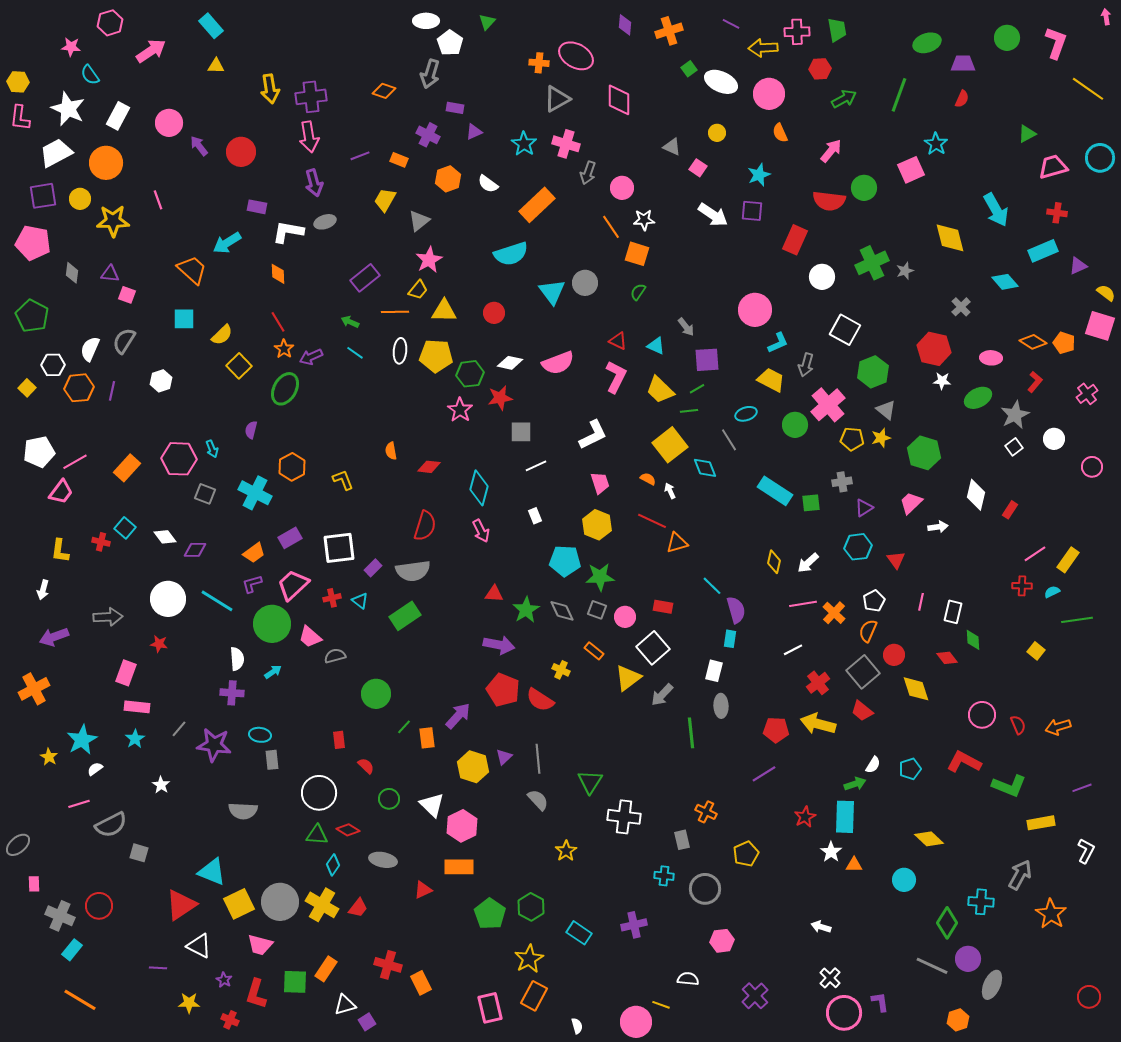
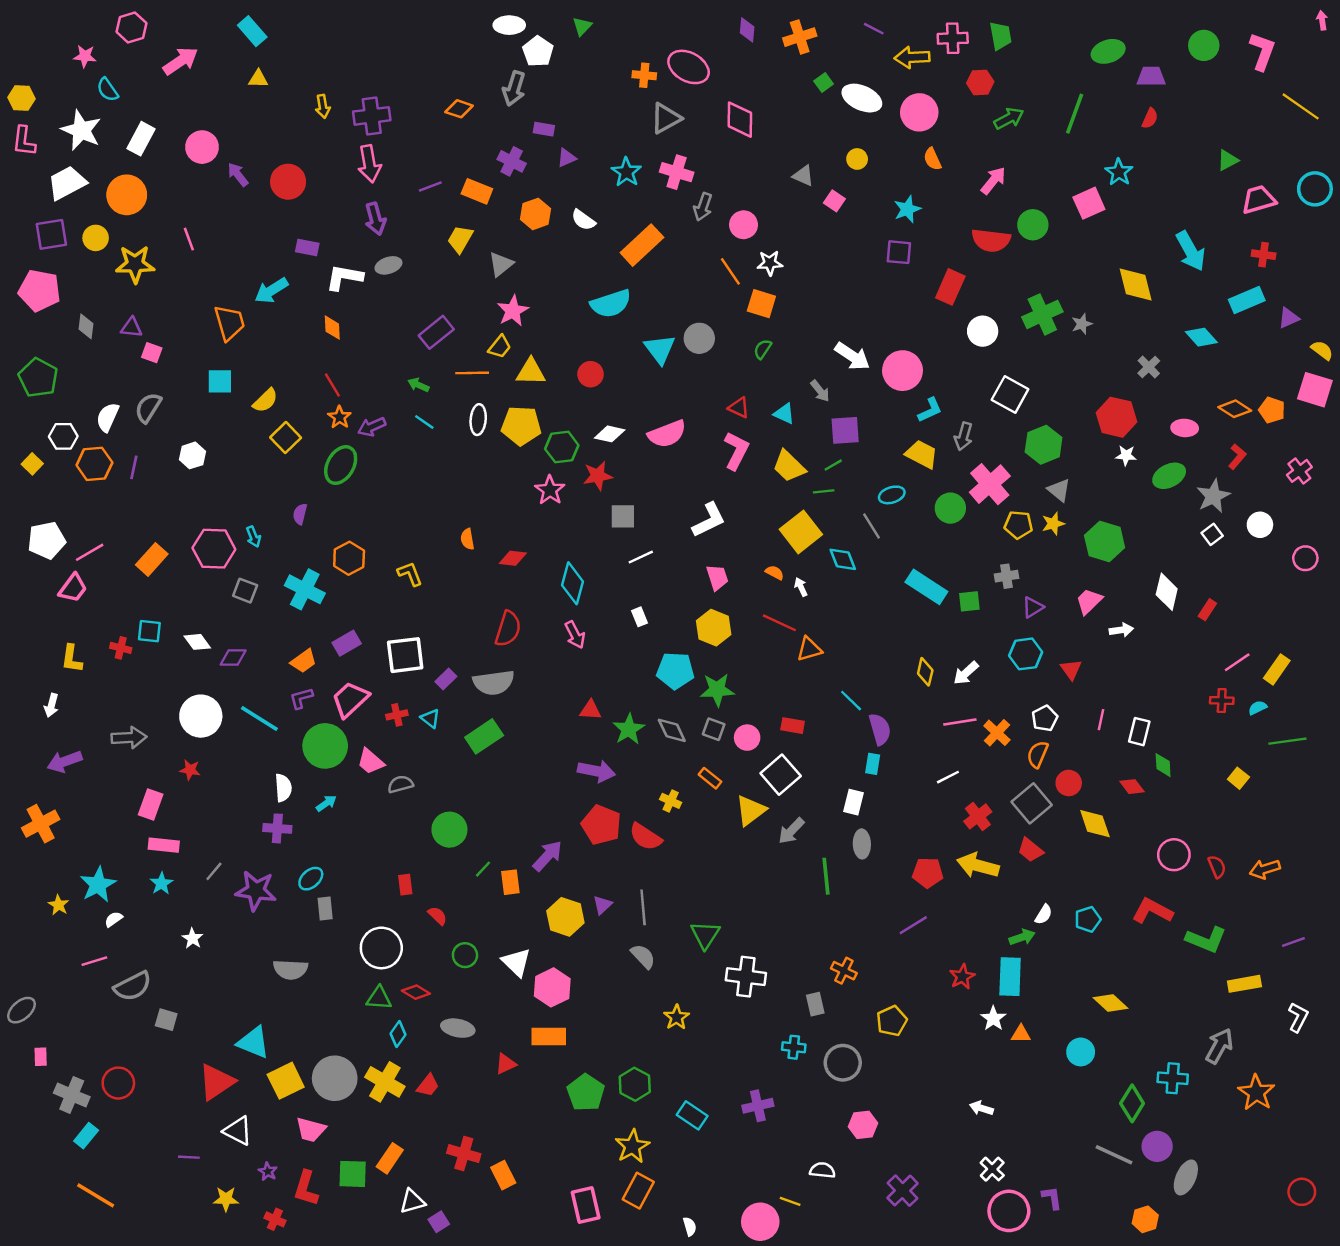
yellow arrow: (270, 89) -> (323, 106), size x0.7
orange rectangle: (399, 160) -> (477, 191), size x1.4
white arrow: (713, 215) -> (852, 356), moved
orange trapezoid: (192, 270) -> (229, 323), turned 32
cyan square: (125, 528) -> (149, 631), turned -35
cyan ellipse: (260, 735) -> (311, 879), turned -50

